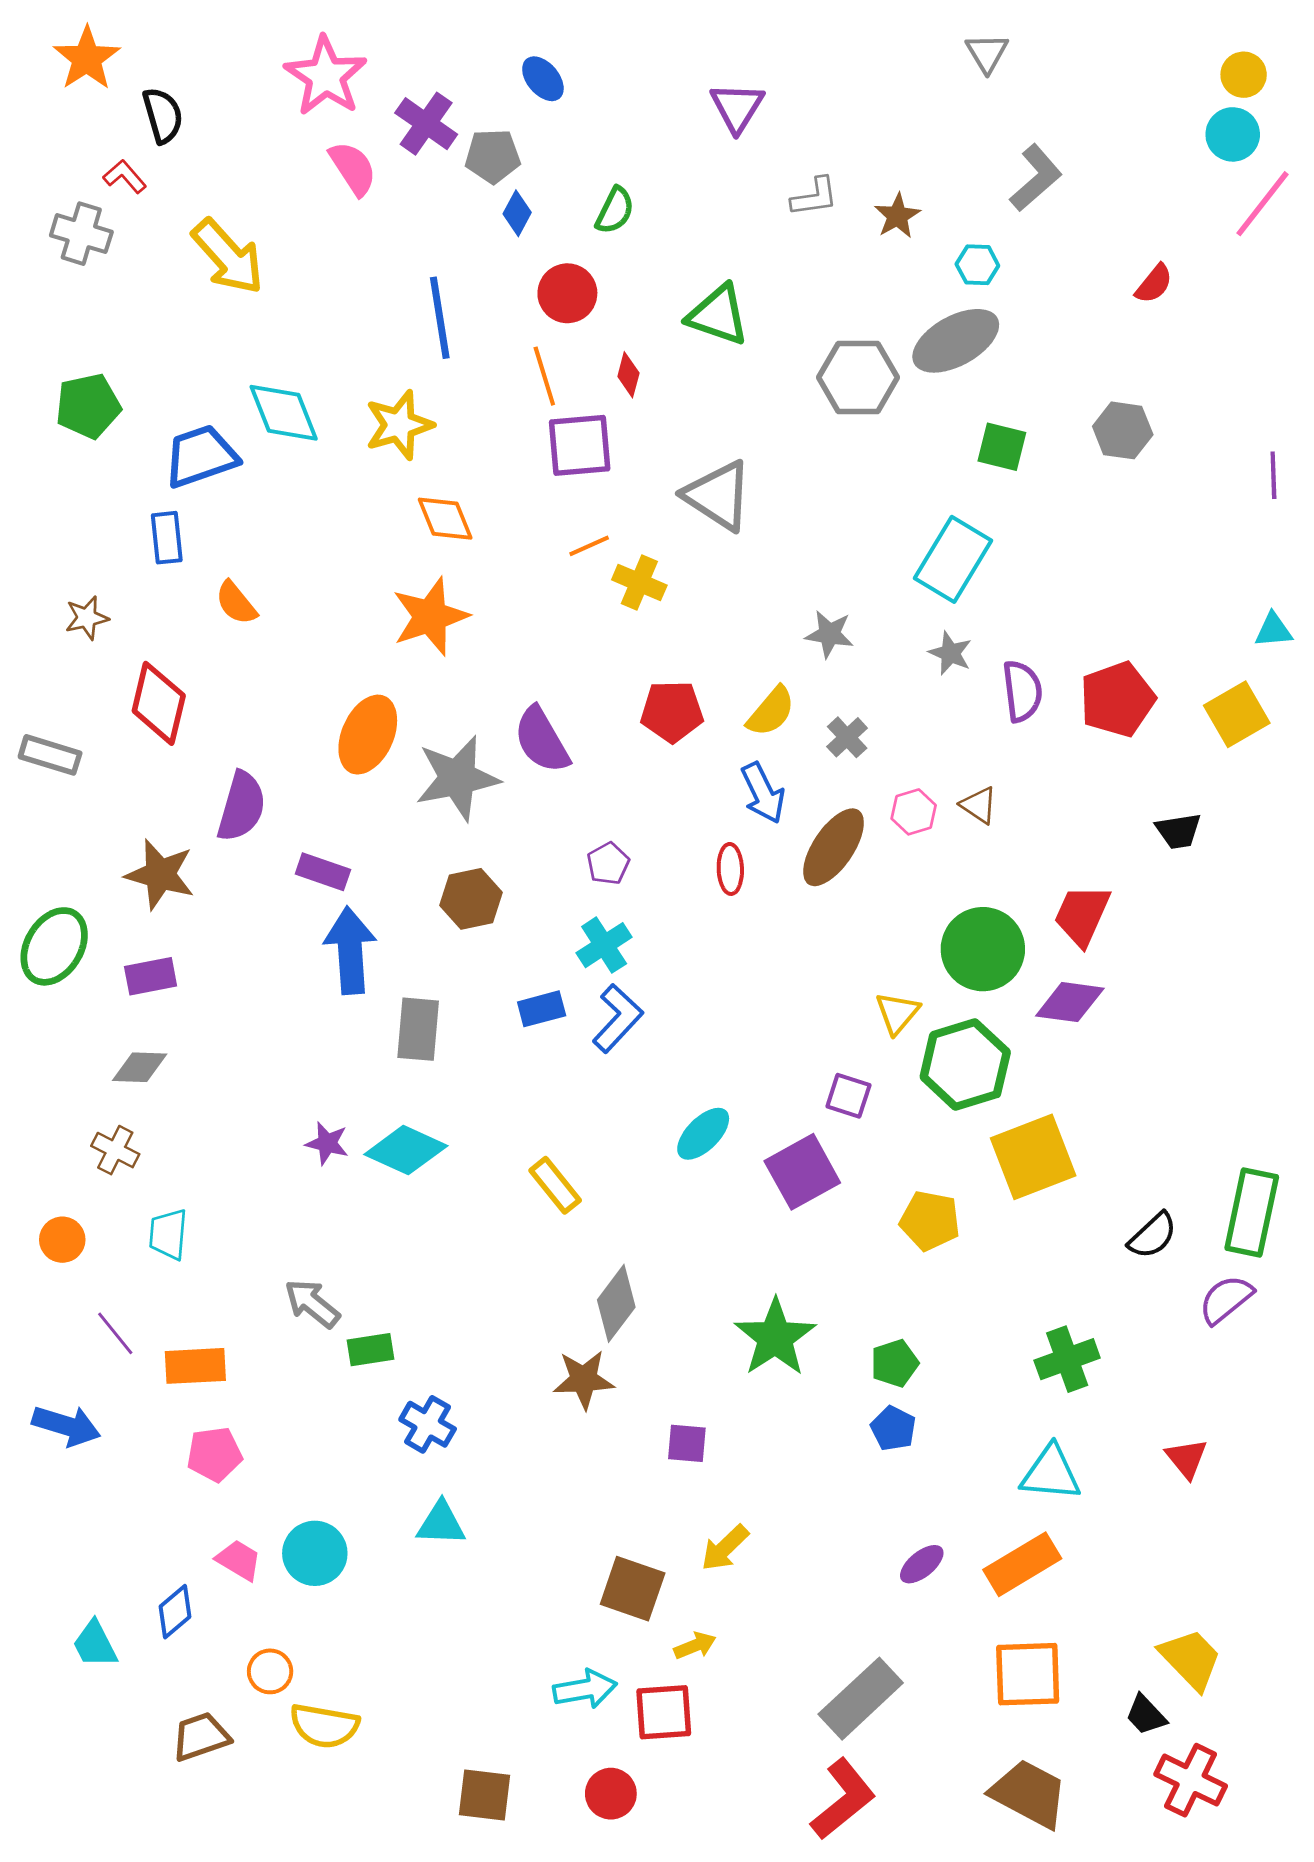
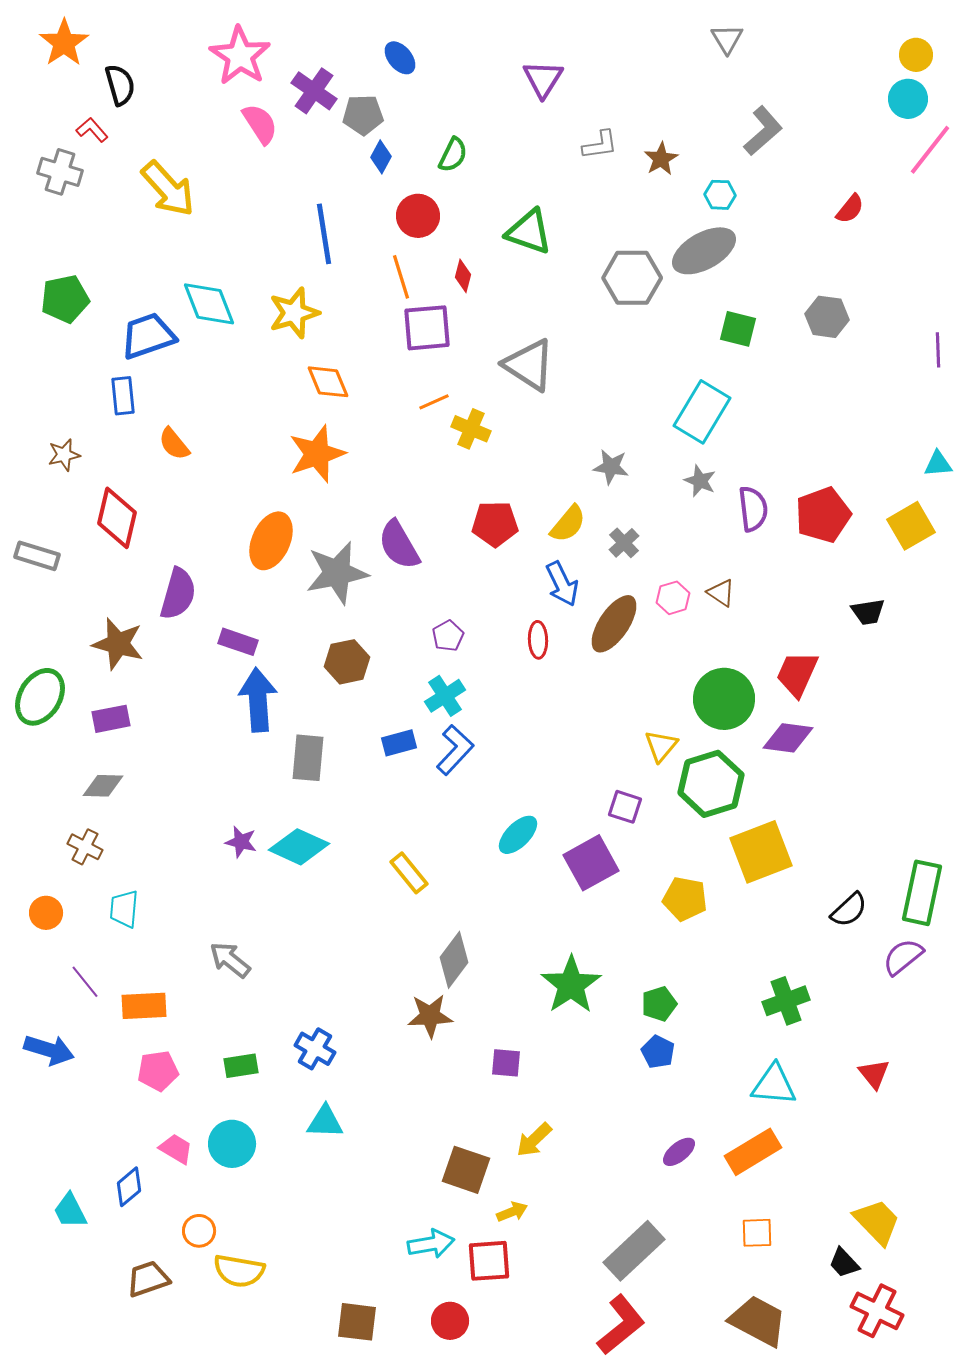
green rectangle: (371, 1350) -> (241, 1066), moved
orange square: (1028, 1674) -> (757, 1233), size x0.6

